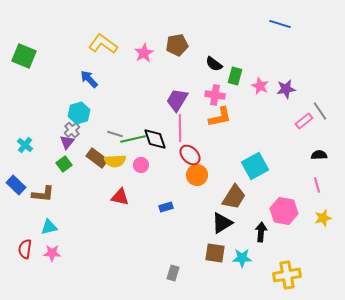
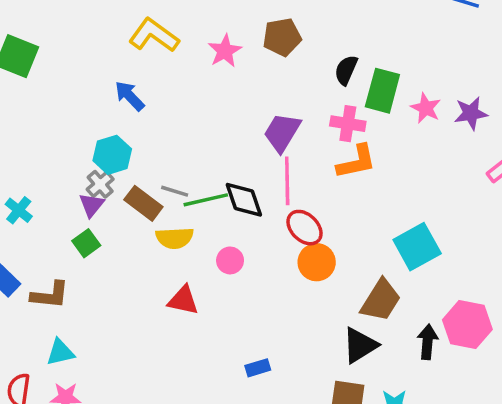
black semicircle: (214, 64) -> (346, 70), turned 78
green rectangle: (235, 76) -> (382, 91), size x1.4
brown rectangle: (97, 158) -> (143, 203), moved
pink circle: (141, 165) -> (230, 260), moved
blue rectangle: (166, 207) -> (258, 368), moved
black arrow: (261, 232) -> (427, 342), moved

